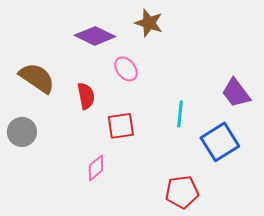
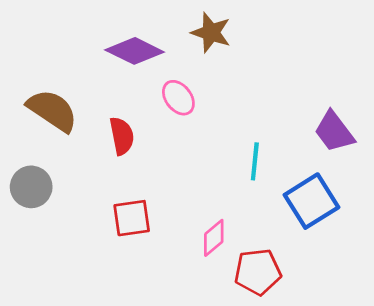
red square: (121, 126) -> (132, 218), moved
pink diamond: (96, 168) -> (214, 238), moved

